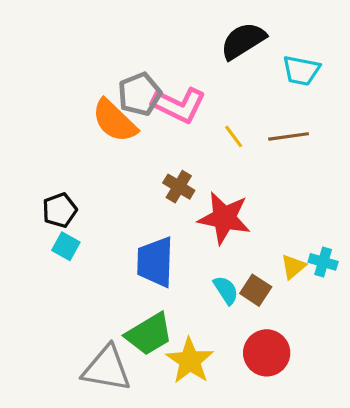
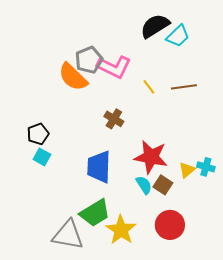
cyan trapezoid: (301, 71) -> (178, 36), moved, turned -55
red star: (224, 218) -> (151, 157), moved

